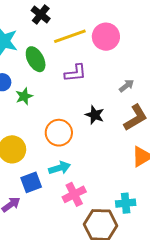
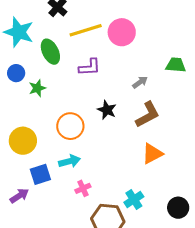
pink cross: (74, 194) -> (83, 188), size x0.7
cyan cross: (126, 203) -> (134, 199), turned -30

